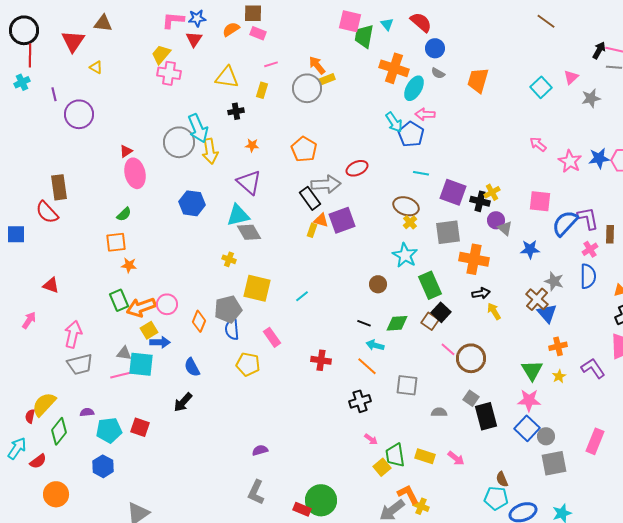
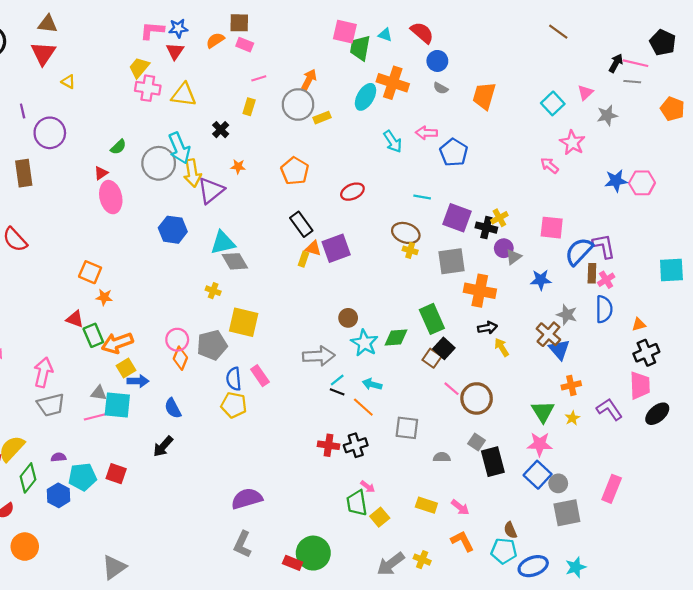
brown triangle: (103, 23) -> (48, 24), moved
cyan triangle: (387, 24) -> (385, 35), turned -32
orange arrow: (317, 65) -> (309, 79), turned 66
yellow triangle: (227, 77) -> (184, 95), moved
yellow rectangle: (327, 79) -> (322, 118), moved
cyan ellipse: (414, 88) -> (366, 97), moved
black cross: (236, 111) -> (221, 130), turned -35
blue pentagon: (411, 134) -> (454, 152), moved
pink star: (570, 161) -> (572, 143), moved
purple triangle: (249, 182) -> (211, 191), moved, turned 40
gray arrow: (326, 184) -> (319, 356), moved
brown rectangle: (59, 187) -> (24, 173), moved
green semicircle: (124, 214) -> (118, 147), moved
yellow cross: (410, 222) -> (410, 250), turned -32
gray triangle: (505, 228) -> (514, 257), turned 42
brown rectangle: (610, 234) -> (592, 273), moved
orange square: (116, 242) -> (90, 272), turned 30
cyan star: (405, 255) -> (364, 343), moved
brown circle: (378, 284) -> (348, 318), moved
red triangle: (51, 285) -> (75, 319), moved
cyan line: (302, 296) -> (337, 380), moved
pink circle: (167, 304) -> (177, 340), moved
black line: (364, 323) -> (337, 392), moved
green diamond: (397, 323) -> (396, 337), moved
blue semicircle: (232, 329) -> (234, 379), moved
red cross: (321, 360) -> (328, 445), moved
purple semicircle: (260, 450) -> (247, 499), size x1.8
green trapezoid: (395, 455) -> (357, 503), moved
blue hexagon: (103, 466) -> (58, 495), moved
orange L-shape: (408, 494) -> (462, 541), moved

